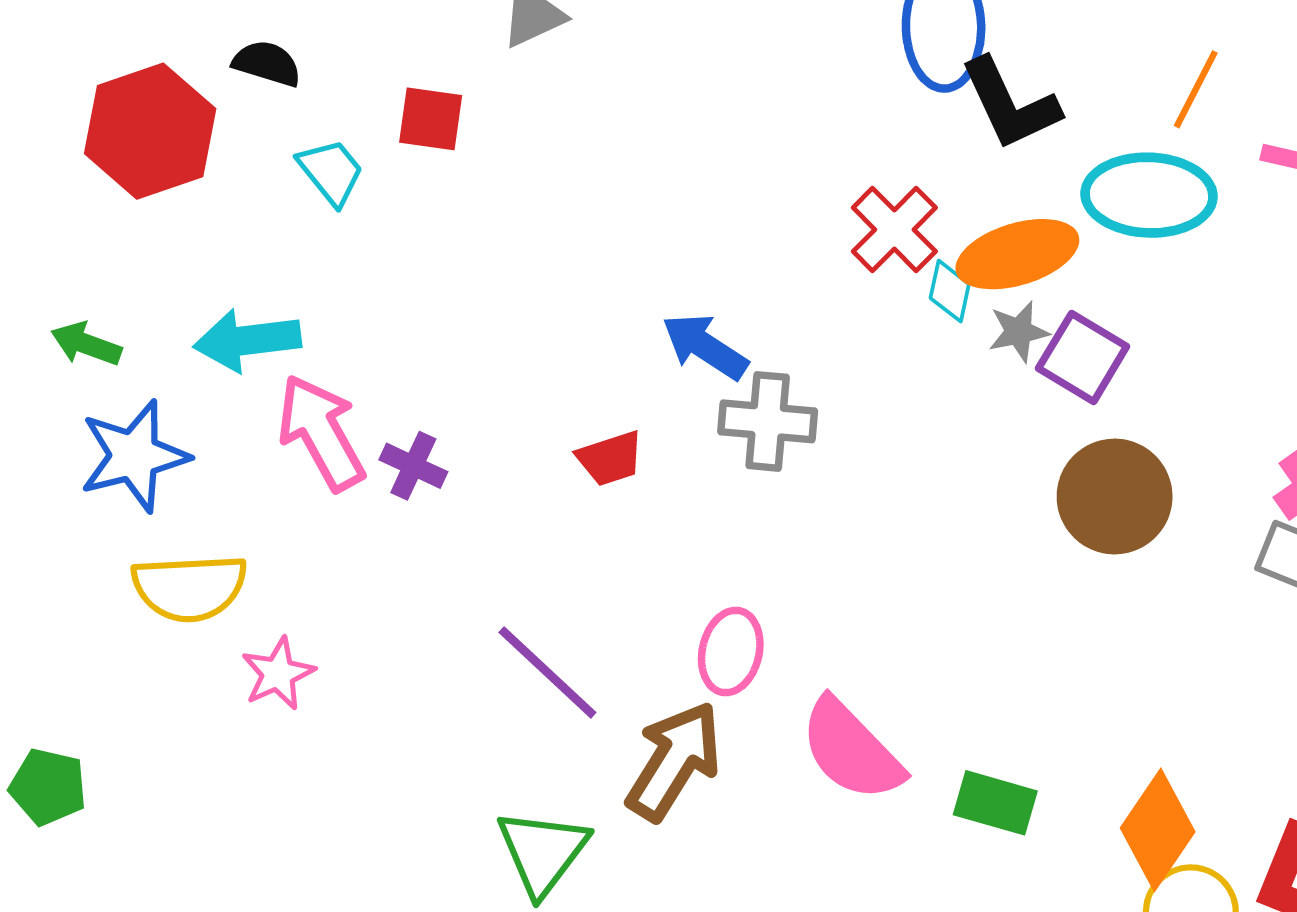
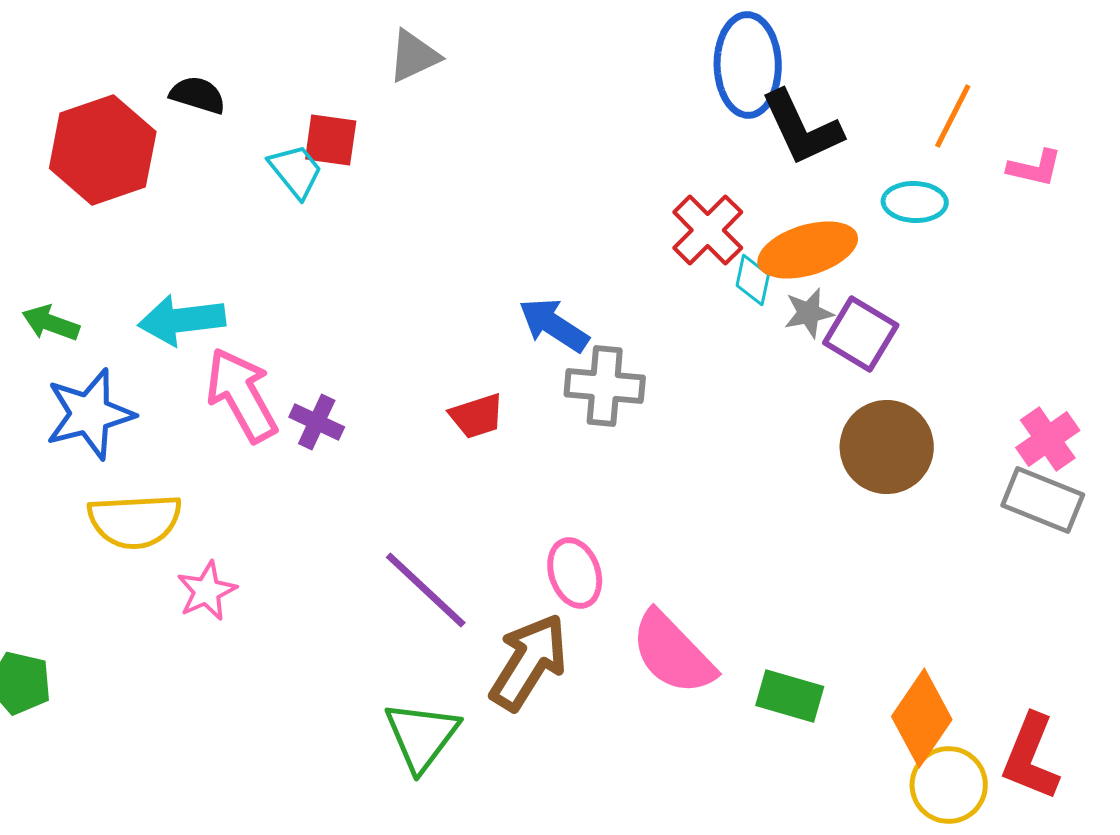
cyan trapezoid: (331, 172) -> (296, 171), moved
cyan ellipse: (1149, 195) -> (915, 202), size x0.6
pink ellipse: (731, 652) -> (575, 573), turned -32

